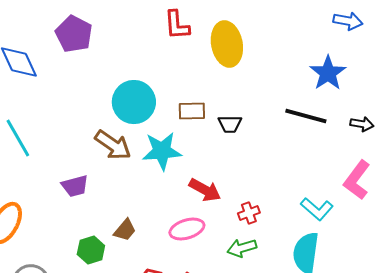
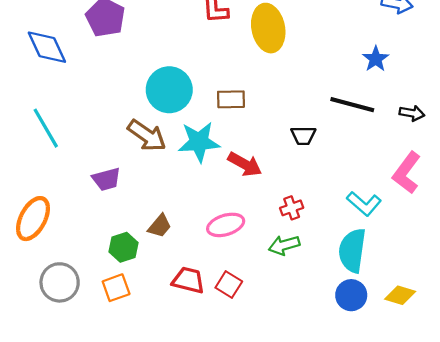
blue star: (328, 73) -> (376, 59), size x0.7
black trapezoid: (230, 124) -> (303, 136), moved
red arrow: (205, 190) -> (245, 164), moved

